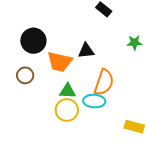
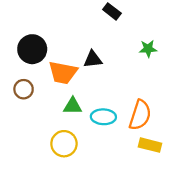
orange semicircle: (104, 82) -> (140, 115), moved
yellow circle: (67, 110) -> (64, 144), moved

